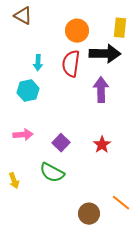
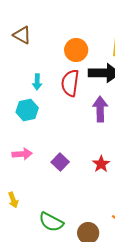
green semicircle: (52, 173) -> (51, 222), moved

